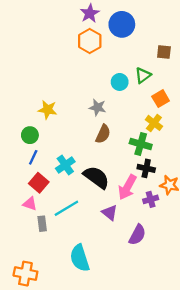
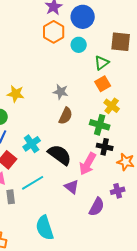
brown square: (164, 52) -> (121, 42), size x1.5
cyan circle: (120, 82) -> (79, 45), moved
orange square: (161, 99) -> (103, 84), moved
purple cross: (151, 199) -> (118, 191), moved

